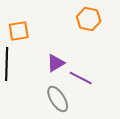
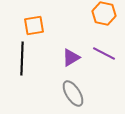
purple line: (81, 78) -> (104, 54), moved

